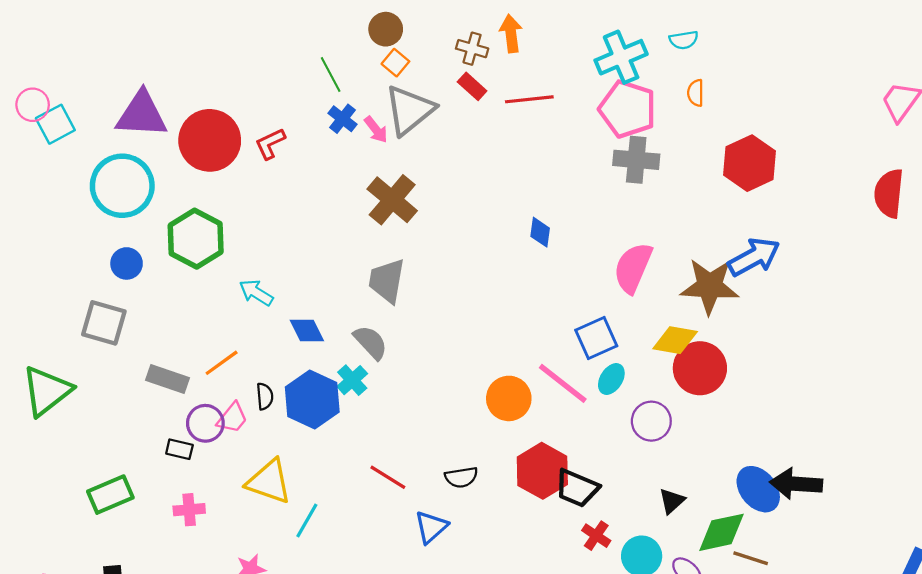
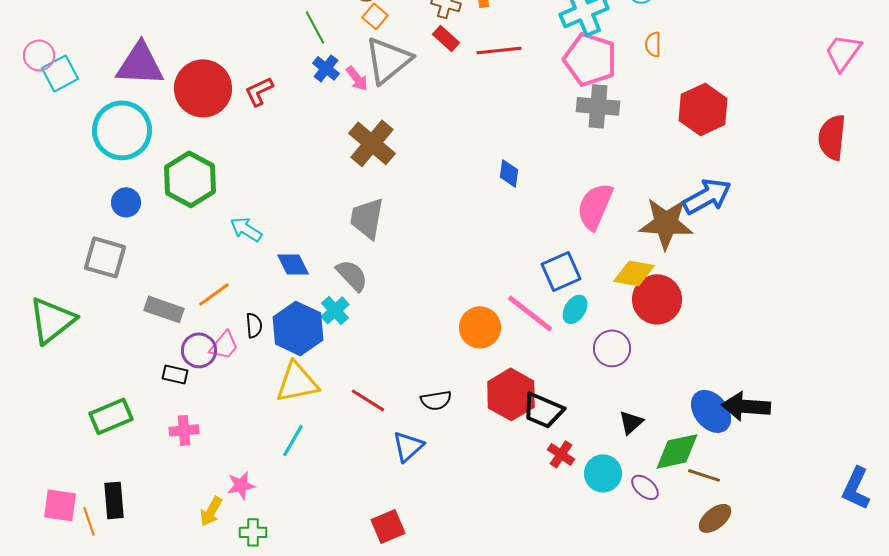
yellow triangle: (269, 482) -> (297, 382), moved, turned -30

